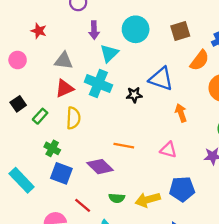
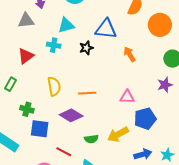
cyan triangle: (109, 53) -> (66, 25), moved, turned 42
gray triangle: (64, 61) -> (26, 21), moved
cyan cross: (98, 83) -> (54, 45), size x0.6
yellow semicircle: (73, 118) -> (54, 86), moved
pink triangle: (168, 150) -> (127, 97), moved

